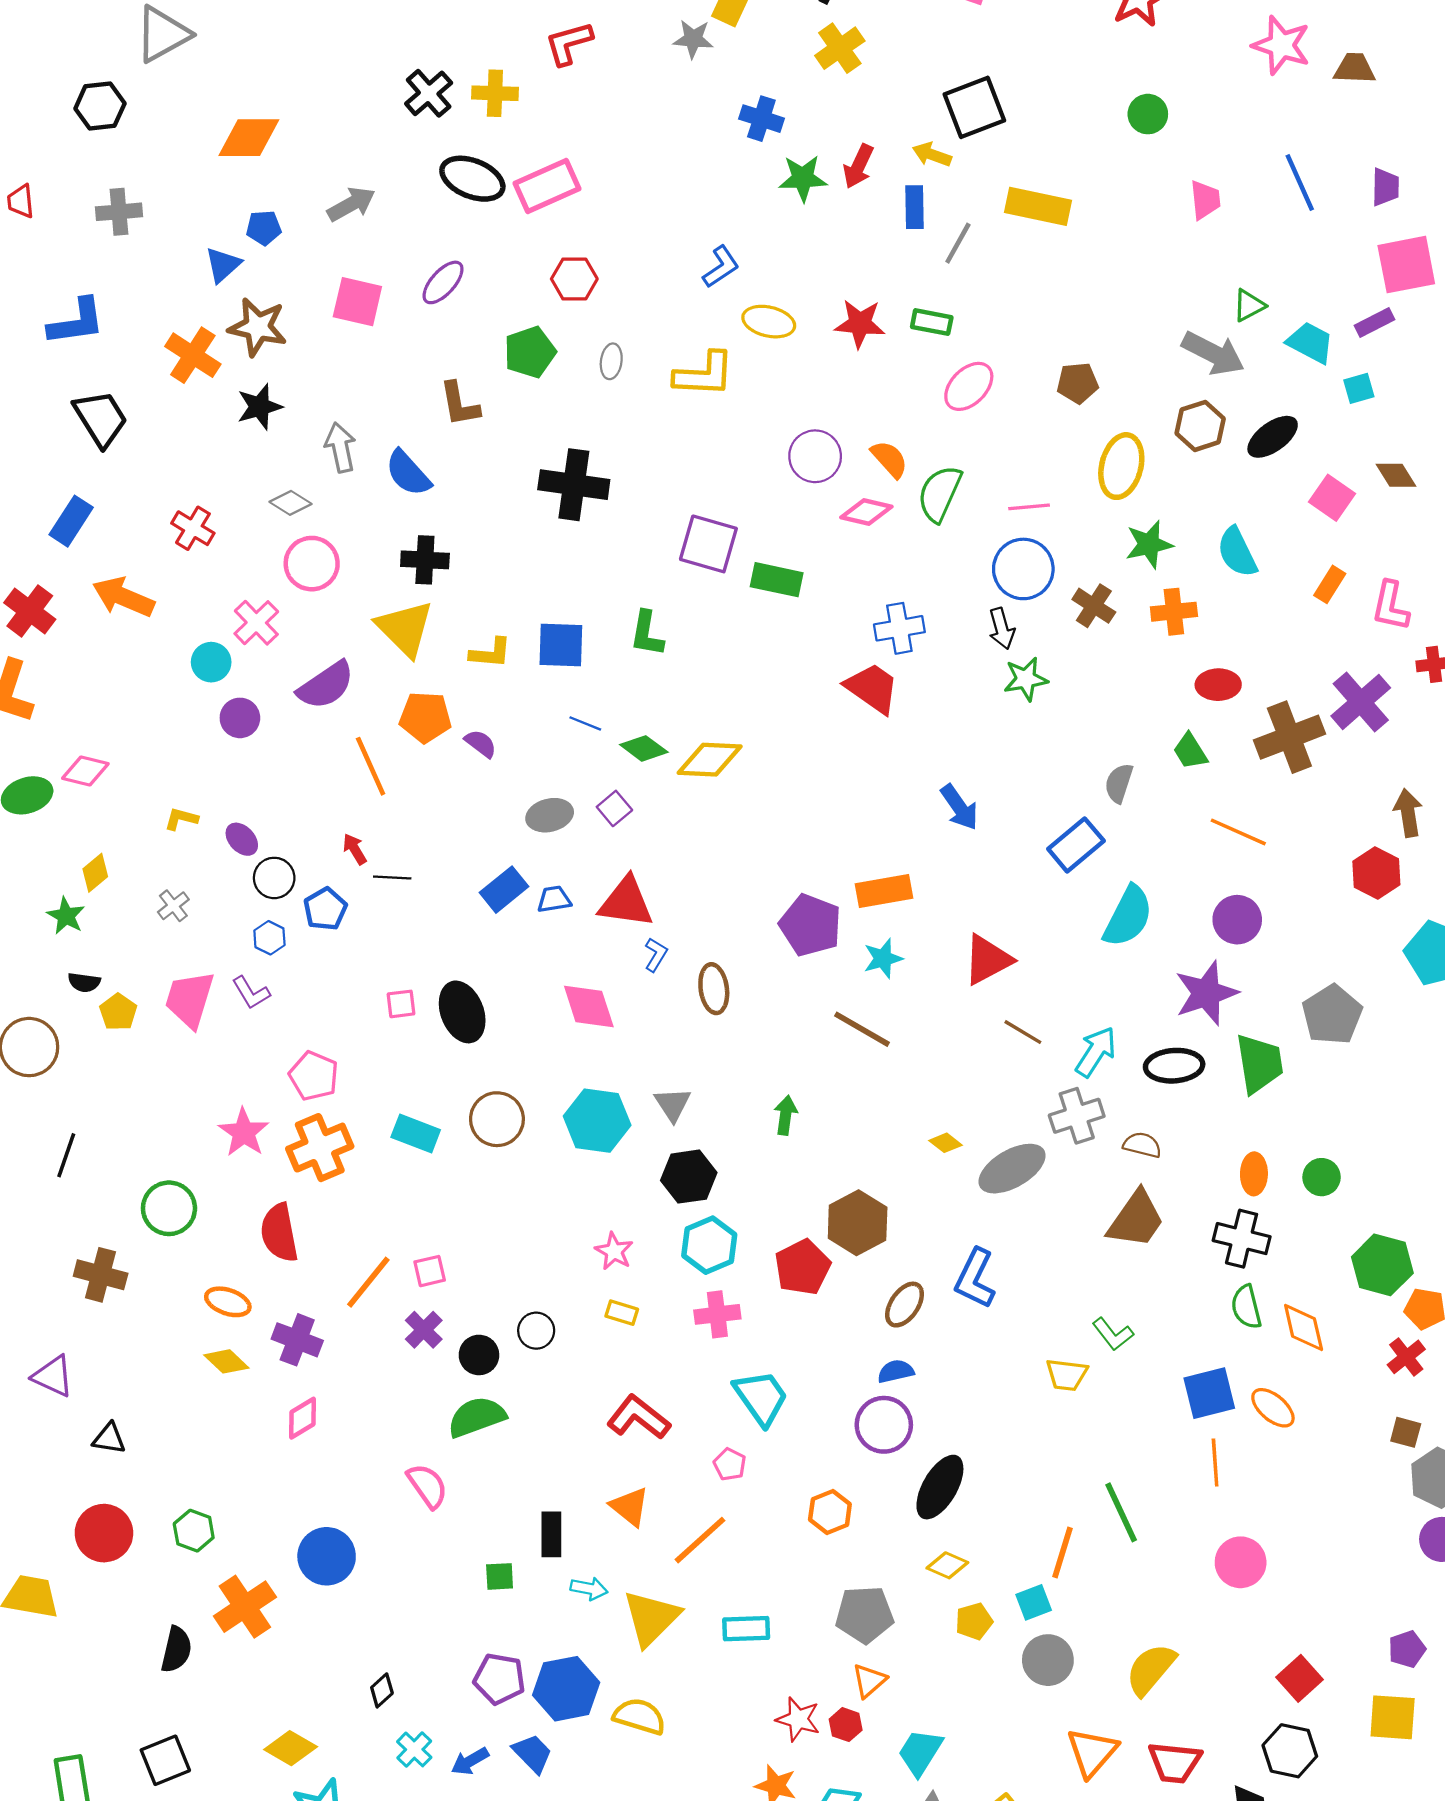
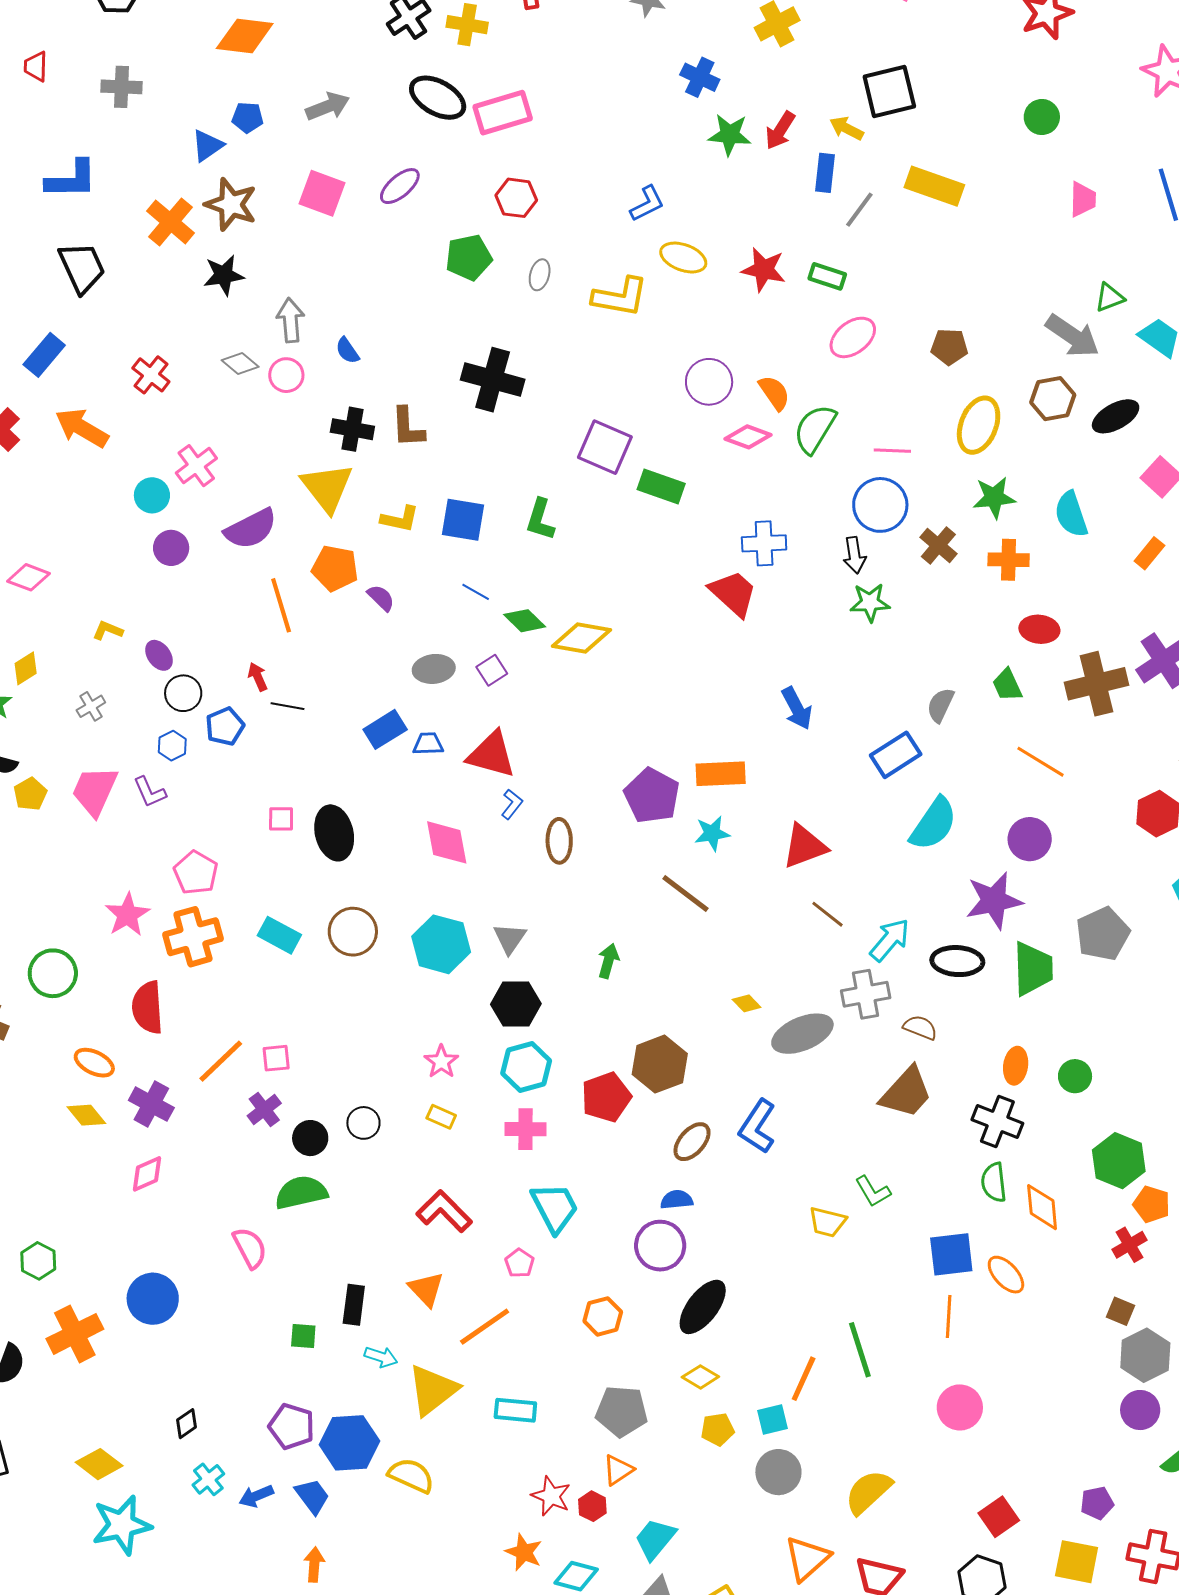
brown L-shape: (459, 404) -> (408, 427), moved
blue semicircle: (408, 473) -> (347, 351), size x0.6
pink circle: (312, 564) -> (286, 375), moved, size x0.7

